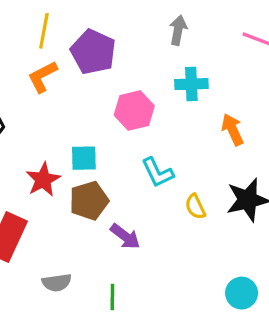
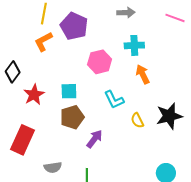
gray arrow: (178, 30) -> (126, 13), turned 78
orange arrow: (233, 130) -> (143, 74), moved
red star: (43, 180) -> (34, 95), moved
purple arrow: (125, 236) -> (94, 139), turned -90

